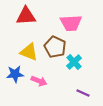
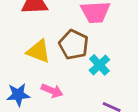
blue star: (15, 74) -> (18, 95), moved

